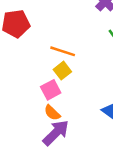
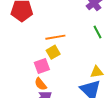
orange line: (63, 51) -> (55, 37), turned -36

